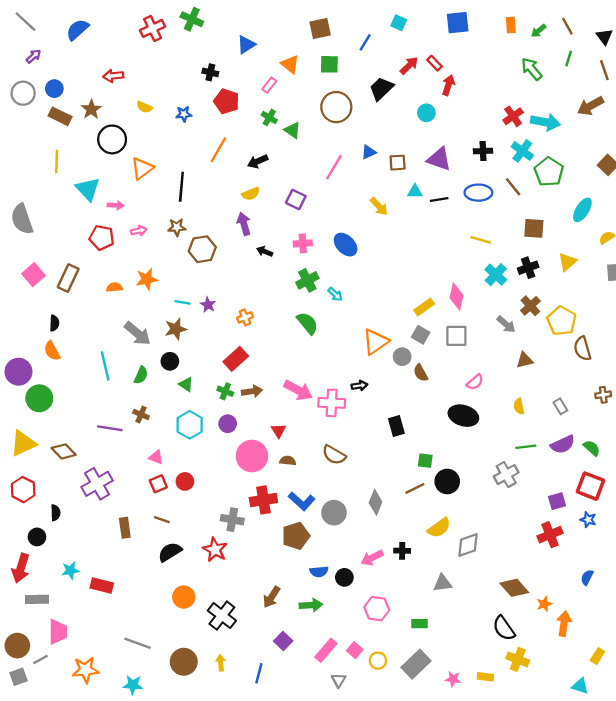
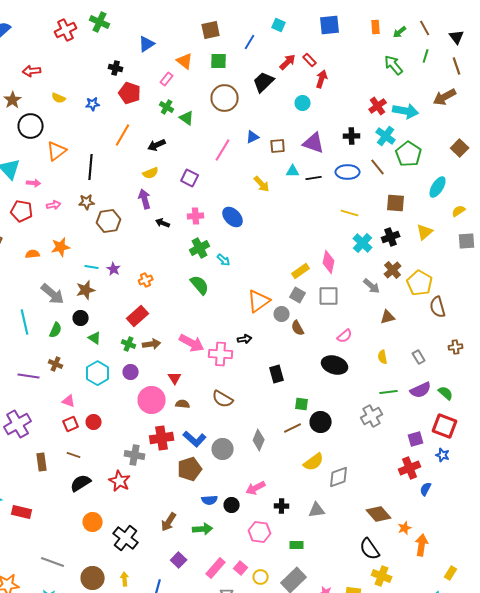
black cross: (402, 551) -> (282, 506), moved
blue semicircle: (587, 577) -> (426, 489), moved

